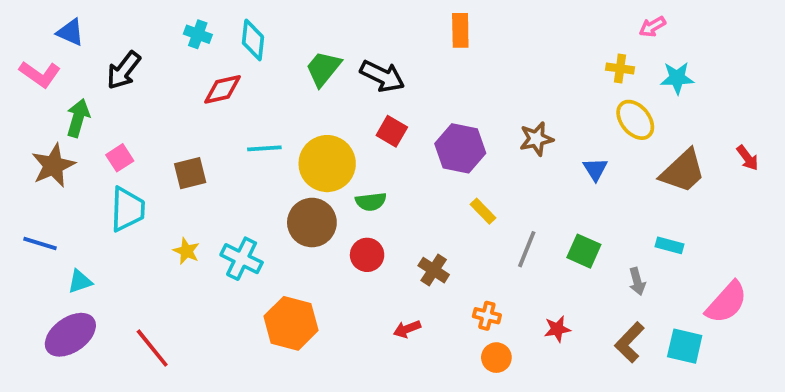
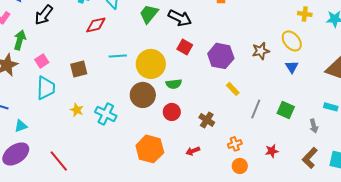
yellow ellipse: (635, 120) -> (292, 41), moved
orange cross: (487, 316) -> (235, 144), turned -32
orange hexagon: (291, 323) -> (150, 149), moved

